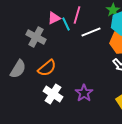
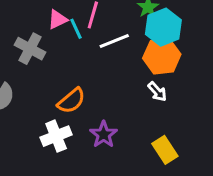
orange semicircle: (47, 68) -> (71, 101), moved
white cross: (53, 94) -> (56, 136), turned 36

